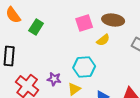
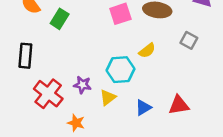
yellow semicircle: (103, 40) -> (147, 51), moved

